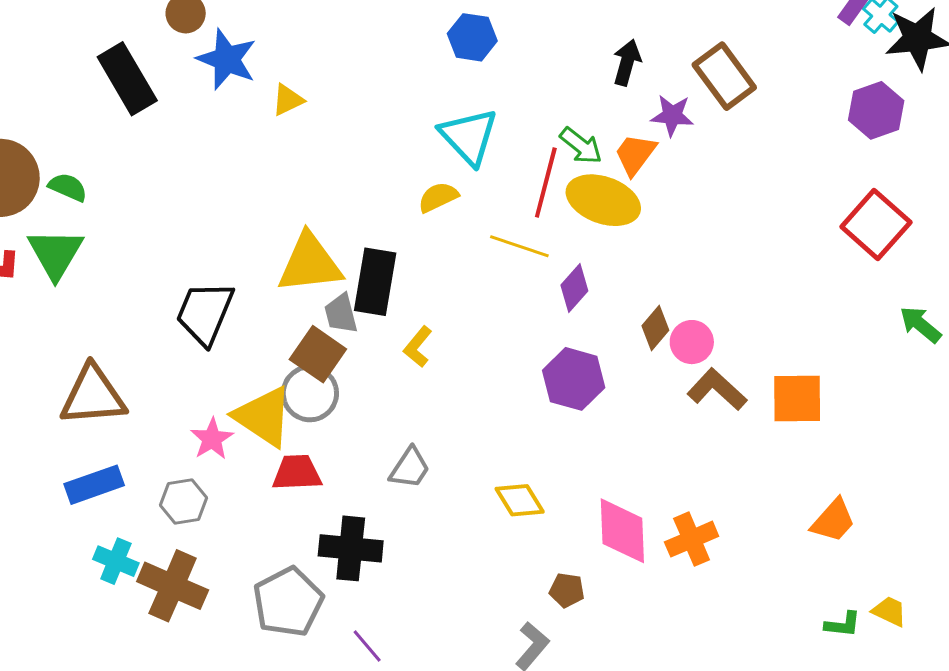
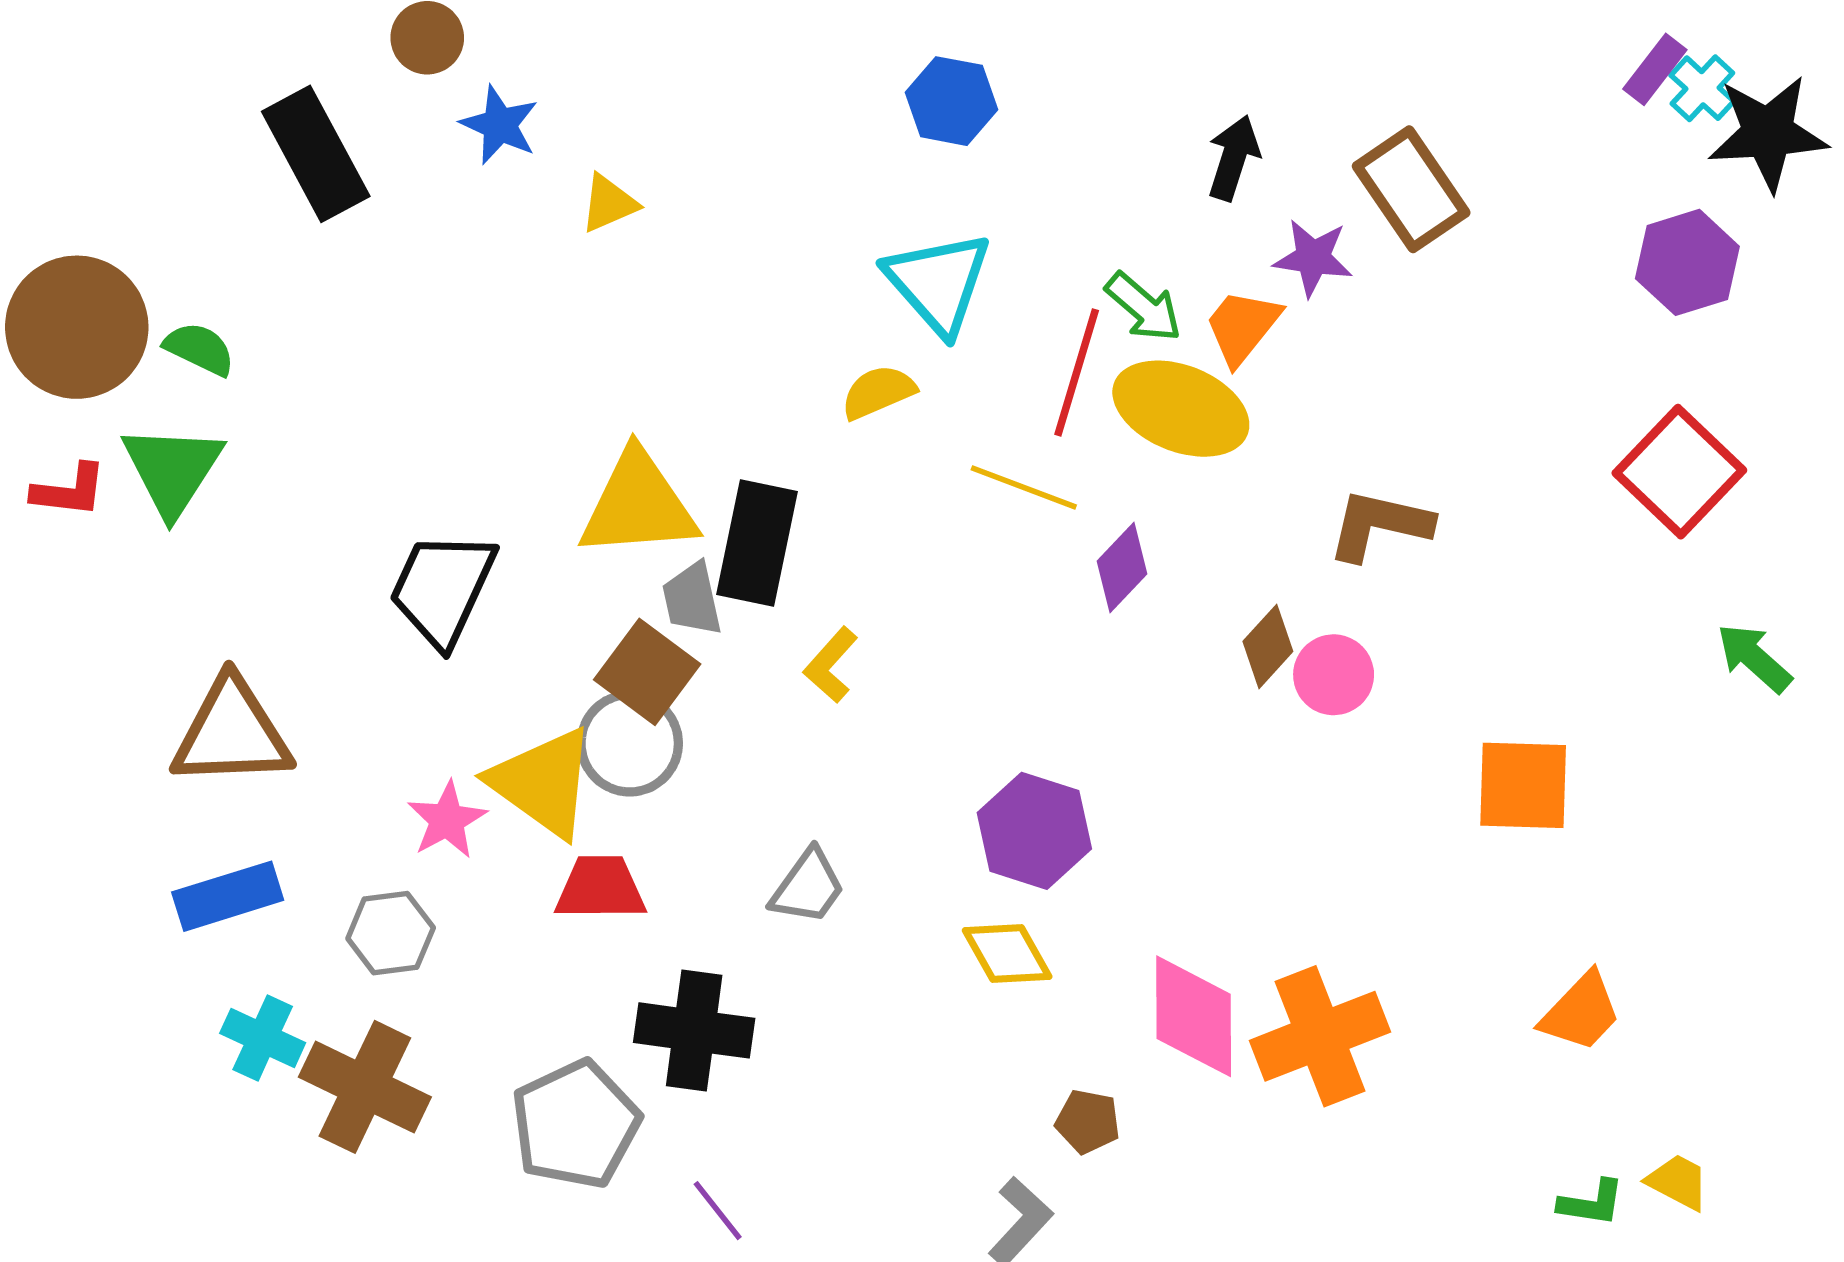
blue star: (227, 59) -> (500, 125), size x0.7
purple hexagon: (574, 379) -> (1034, 831), moved
brown L-shape: (717, 389) -> (1379, 525), moved, turned -32
orange cross: (692, 539) -> (1320, 1036), size x1.4

